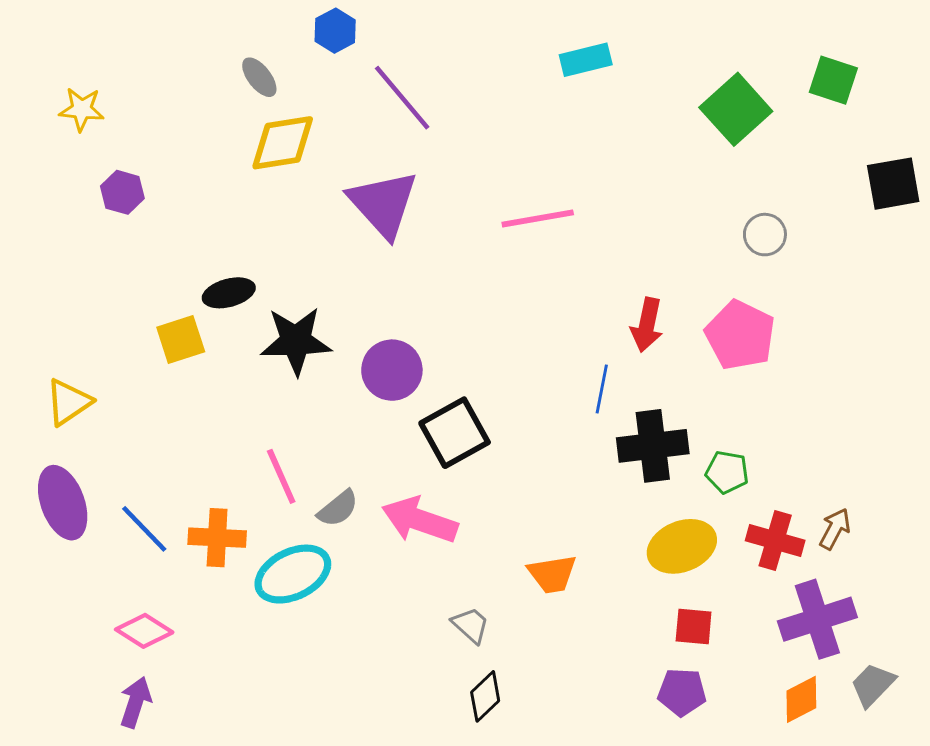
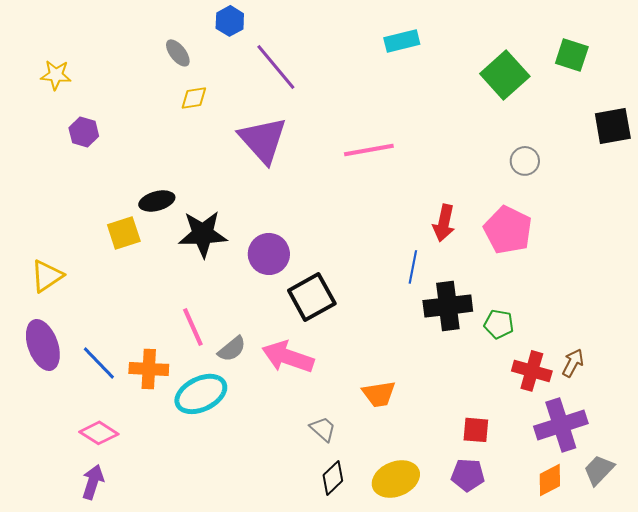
yellow diamond: (283, 143) -> (194, 98), size x0.6
yellow ellipse: (682, 546) -> (396, 479), moved

